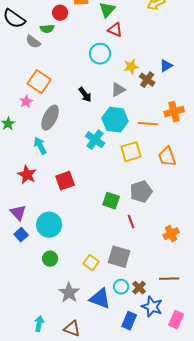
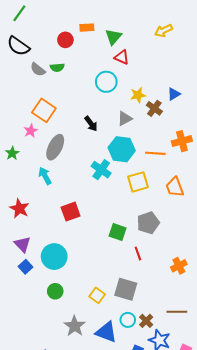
green semicircle: (47, 29) -> (57, 67), moved
red star: (27, 175) -> (19, 208), moved

